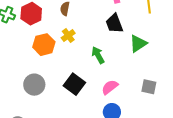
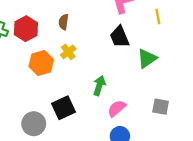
green arrow: (98, 55) -> (99, 86), moved, turned 48
black square: (74, 84) -> (63, 108), moved, turned 30
gray circle: (34, 85) -> (34, 124), moved

